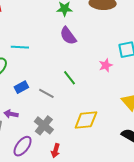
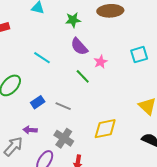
cyan line: (20, 47) -> (42, 58), moved, turned 36
pink star: (106, 65) -> (101, 62), moved
green line: (70, 78) -> (83, 76), moved

